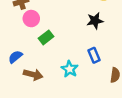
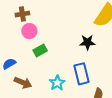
blue rectangle: (94, 55) -> (82, 74), size x1.5

